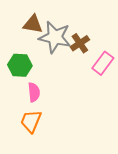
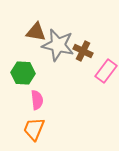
brown cross: (80, 43) -> (83, 51), turned -30

